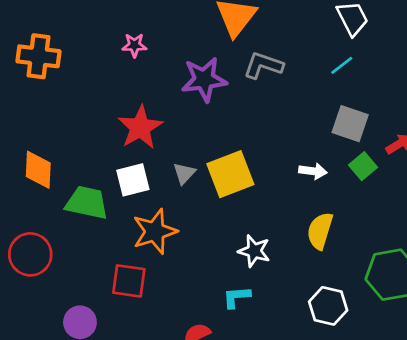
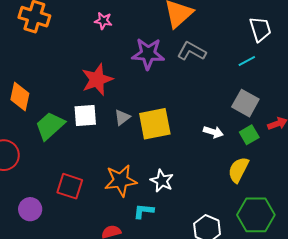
green trapezoid: (87, 203) -> (50, 126), turned -64
orange star: (155, 231) -> (121, 180), moved
yellow semicircle: (320, 231) -> (238, 170), moved

